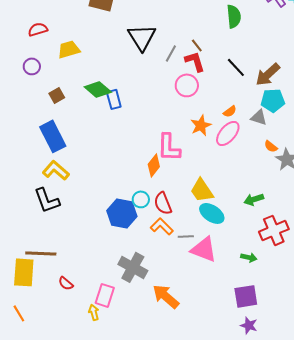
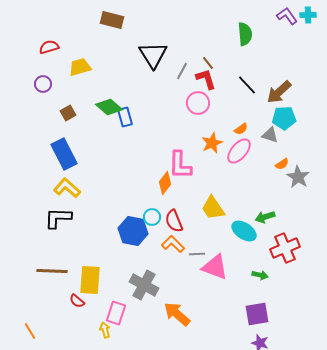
orange semicircle: (271, 146) -> (282, 164), turned -72
black L-shape: (47, 200) -> (58, 218), turned 112
cyan ellipse: (212, 213) -> (244, 231), moved
yellow rectangle: (24, 272) -> (90, 280), moved

